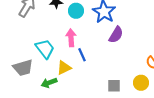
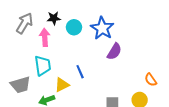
pink arrow: (71, 38) -> (45, 37), moved
cyan trapezoid: (45, 49) -> (43, 66), turned 30

